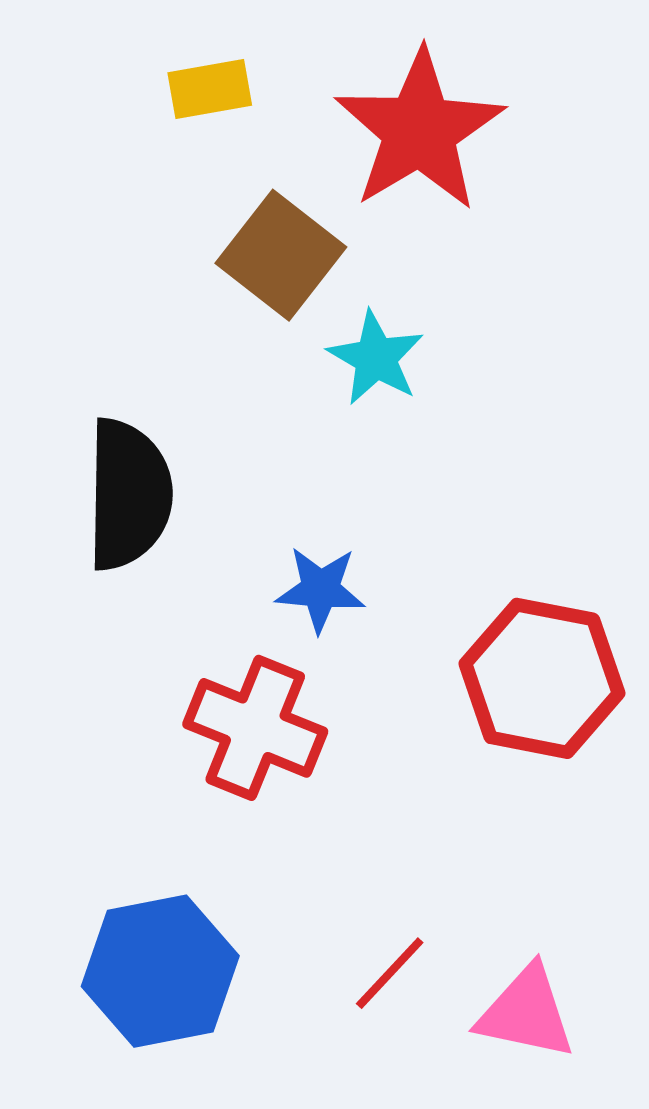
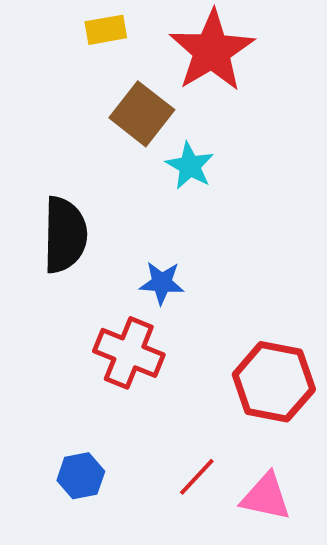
red hexagon: (542, 678) -> (274, 382), moved
blue hexagon: (160, 971) -> (81, 476), size x0.6

